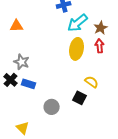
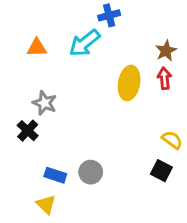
cyan arrow: (78, 23) -> (85, 43), moved
yellow semicircle: (92, 82) -> (172, 140), moved
blue rectangle: (29, 84) -> (55, 175), moved
black square: (80, 98) -> (161, 171), moved

